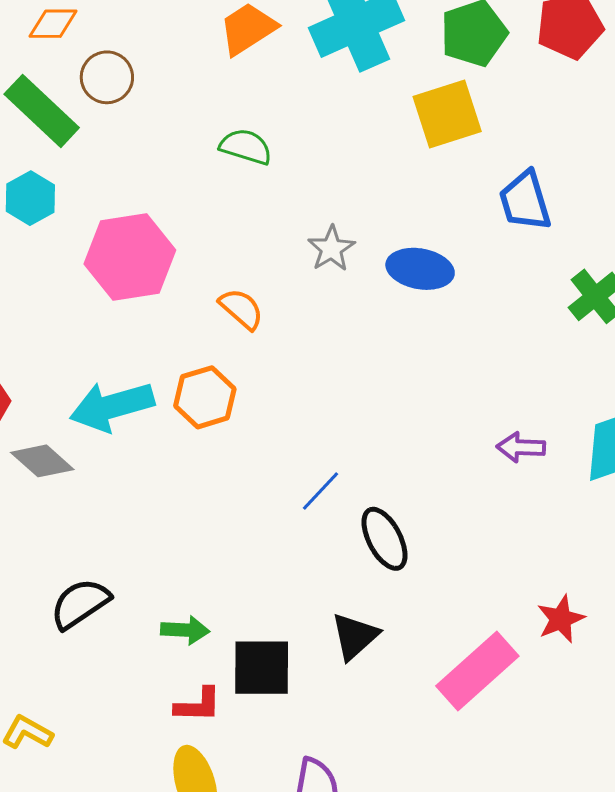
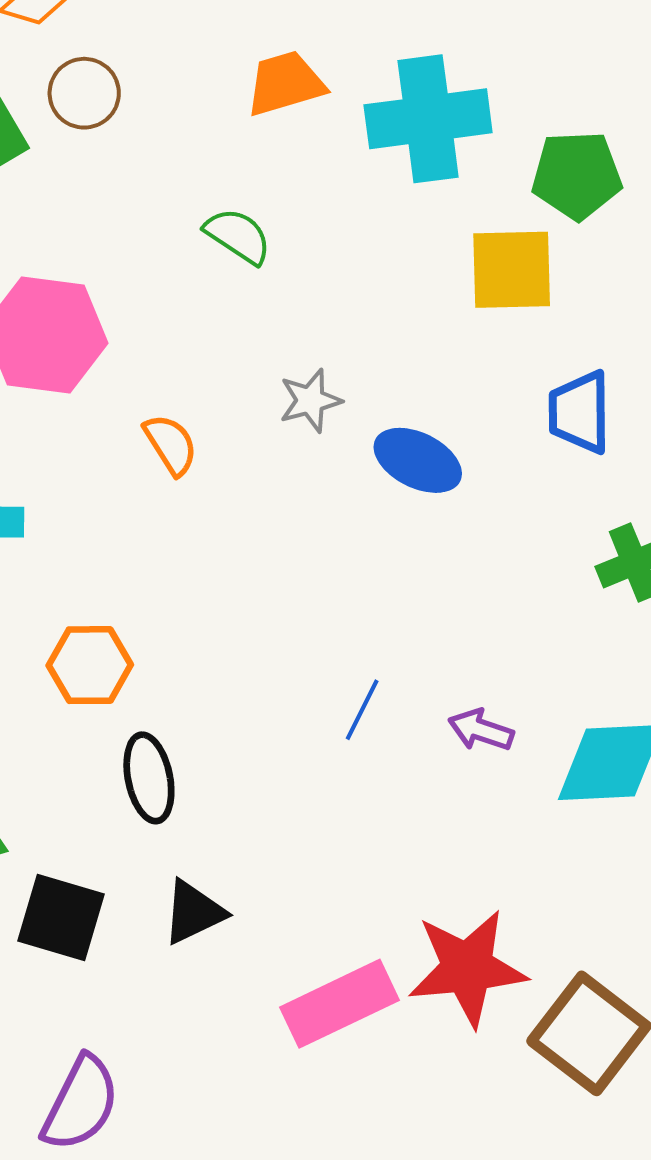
orange hexagon: (205, 397) -> (90, 665), moved
blue line: (320, 491) -> (362, 710), moved, turned -33
black ellipse: (385, 539) -> (149, 778), moved
red star: (561, 619) -> (467, 968), size x1.8

